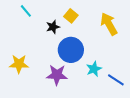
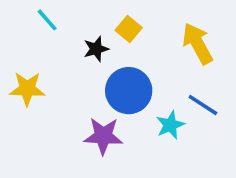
yellow star: (19, 64) -> (27, 89), moved
blue line: (116, 80) -> (203, 105), moved

